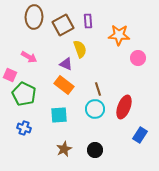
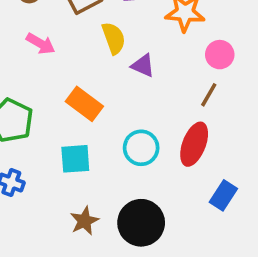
pink arrow: (29, 57) -> (41, 44), moved
purple triangle: (66, 64) -> (143, 66), moved
brown line: (98, 89) -> (209, 95), moved, turned 48
black circle: (95, 150) -> (141, 223), size x1.6

